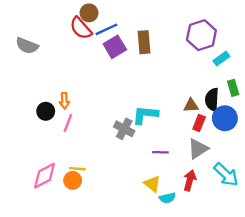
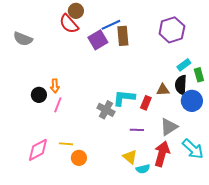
blue line: (107, 29) -> (111, 25), moved
cyan rectangle: (221, 59) -> (184, 65), moved
red rectangle: (199, 123) -> (146, 103), moved
orange circle: (73, 180) -> (79, 158), moved
red arrow: (190, 180) -> (162, 154), size x1.4

